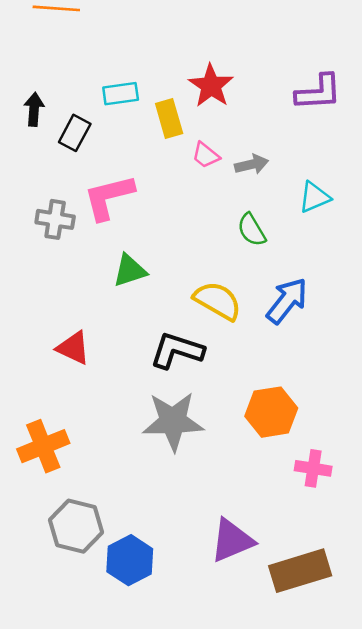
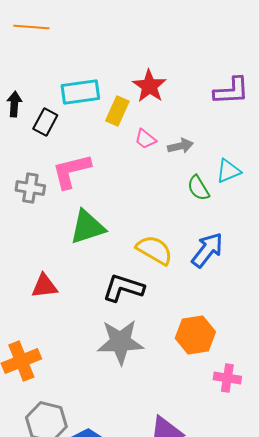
cyan rectangle: (121, 94) -> (80, 92), size x1.4
yellow rectangle: (169, 119) -> (117, 111), turned 40
green semicircle: (252, 230) -> (198, 188), moved
green triangle: (130, 271) -> (87, 227), size x1.4
red triangle: (73, 348) -> (44, 286), turned -32

